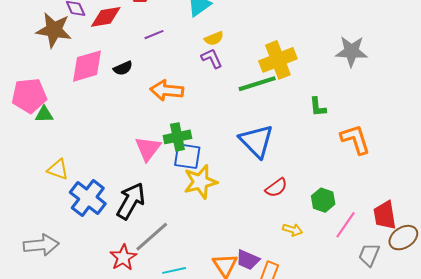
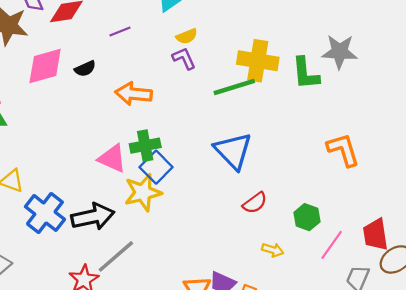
yellow cross: (278, 60) -> (258, 61), turned 30
green L-shape: (318, 107) -> (306, 73), moved, size x1.5
pink triangle: (148, 149) -> (112, 158), turned -44
blue square: (187, 156) -> (156, 167), turned 36
yellow star: (200, 182) -> (143, 192), moved
black arrow: (131, 201) -> (93, 217), turned 48

